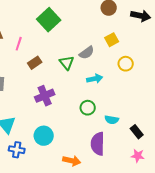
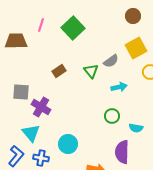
yellow square: (112, 40) -> (136, 48), size x1.5
pink line: (19, 44) -> (41, 25), moved
purple cross: (45, 96) -> (41, 107), moved, turned -36

